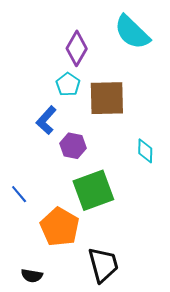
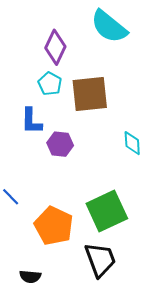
blue L-shape: (46, 120) -> (31, 121), turned -36
green square: (93, 190) -> (107, 211), moved

